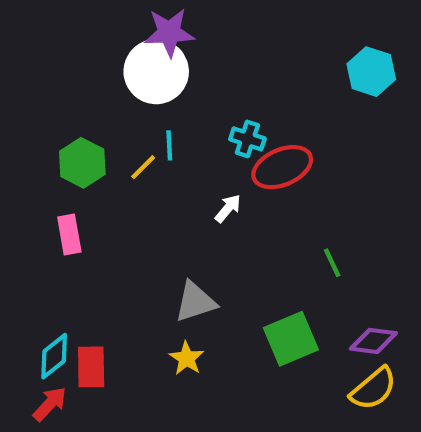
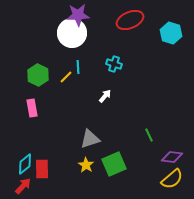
red ellipse: (282, 167) -> (130, 20), moved
green line: (332, 263) -> (149, 135), moved
green square: (291, 339) -> (114, 164), moved

